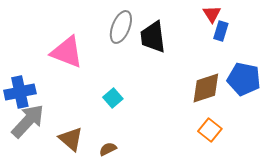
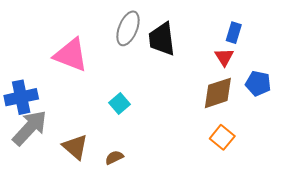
red triangle: (212, 14) -> (224, 57), moved
blue pentagon: (244, 79) -> (258, 83), size x0.7

